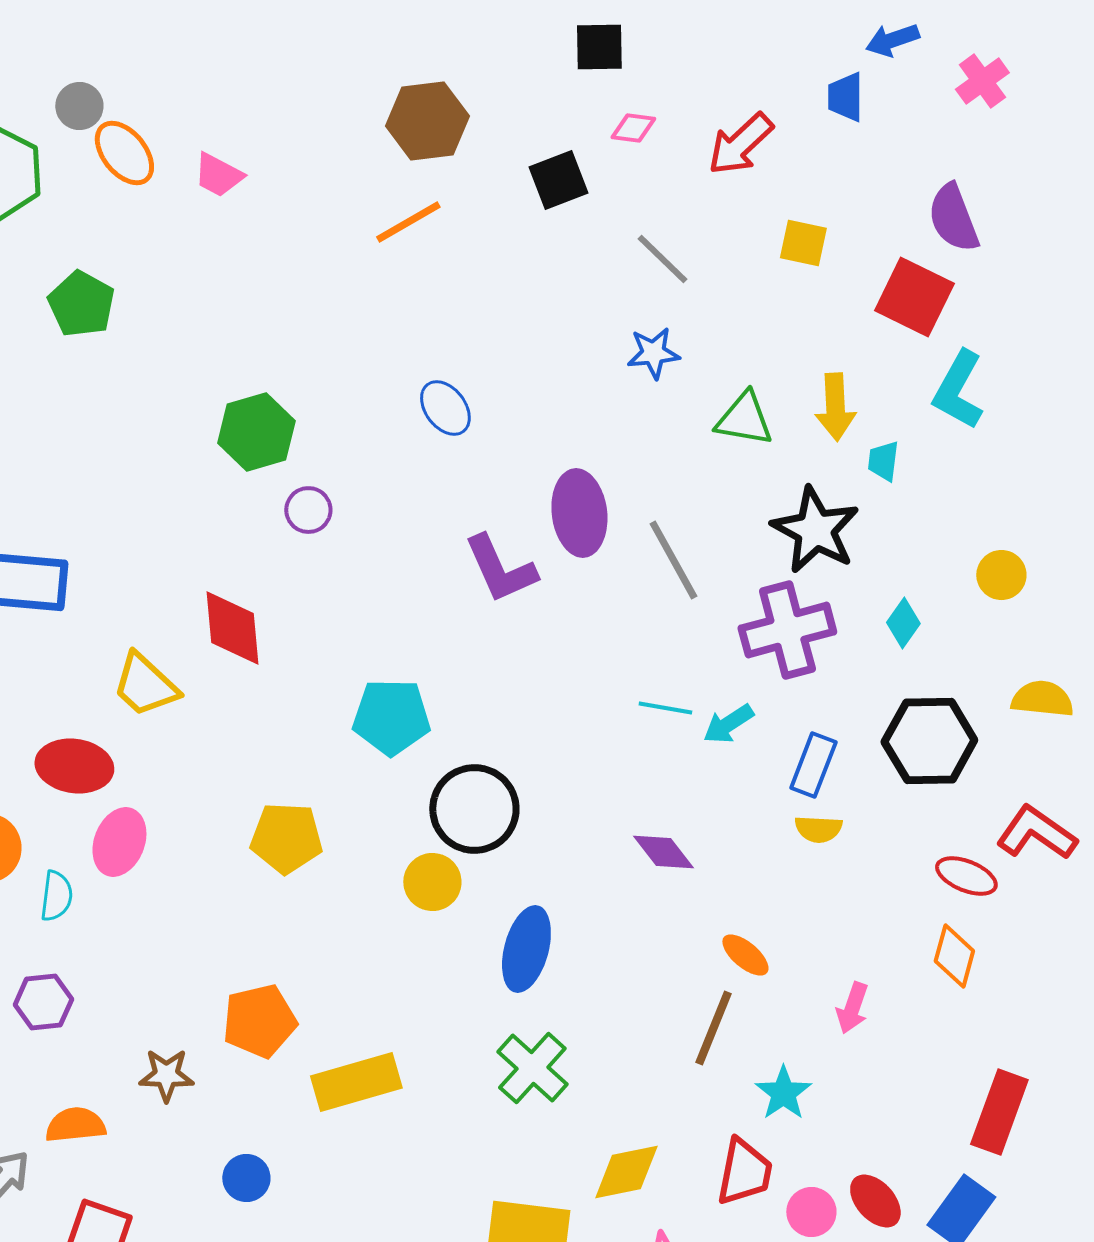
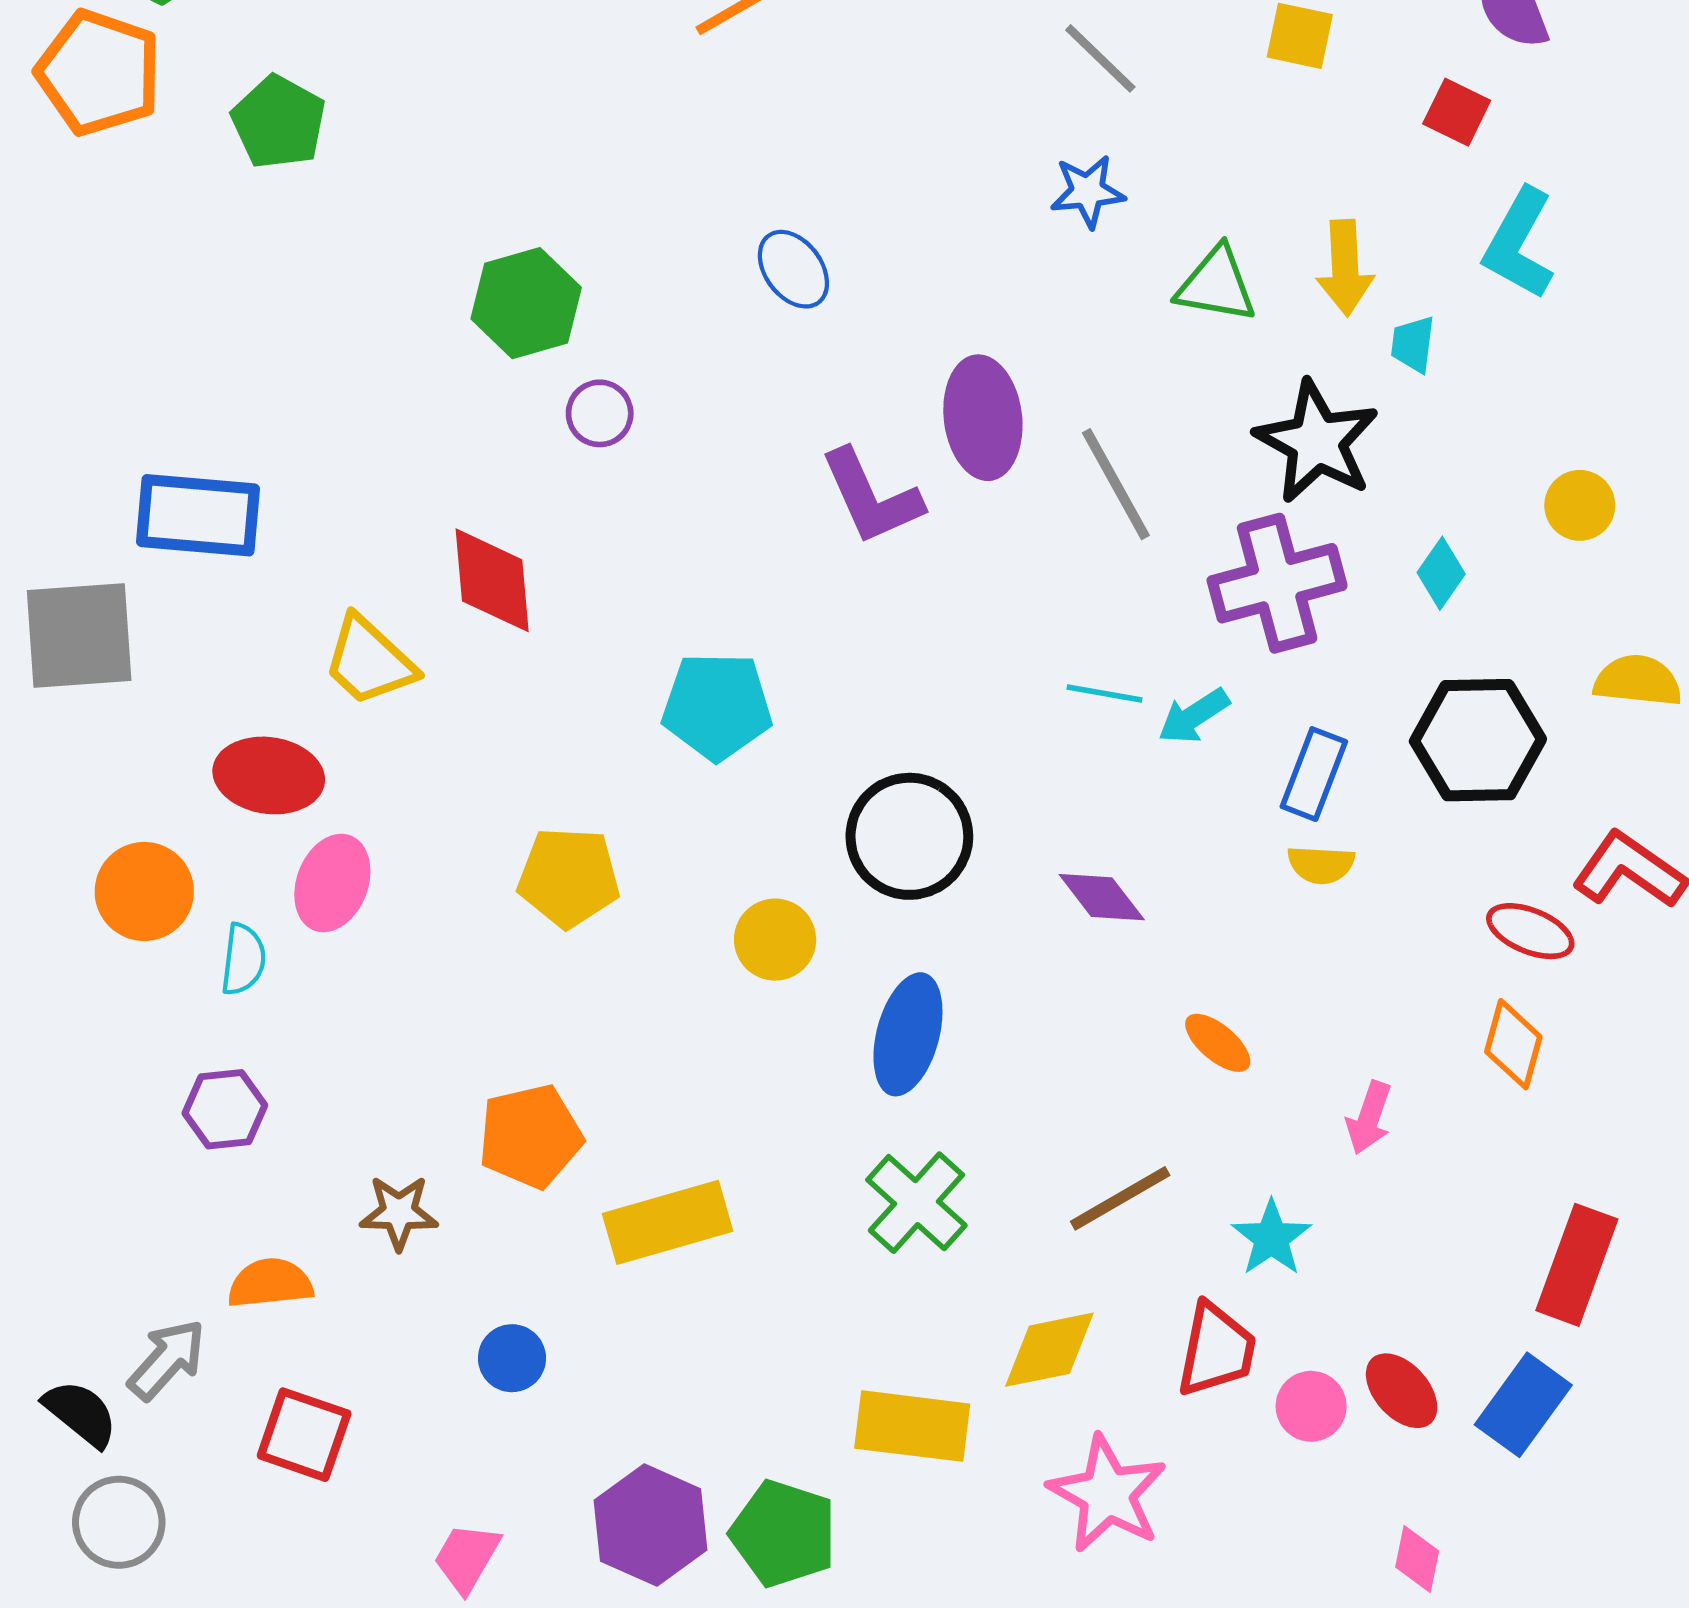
red square: (914, 297) -> (1457, 112), size x0.6
black circle: (474, 809) -> (909, 836), moved
brown line: (713, 1028) -> (1120, 1198), moved, turned 38

